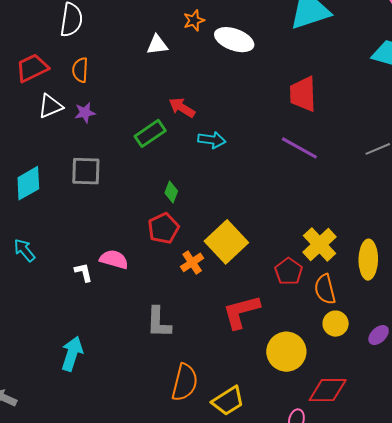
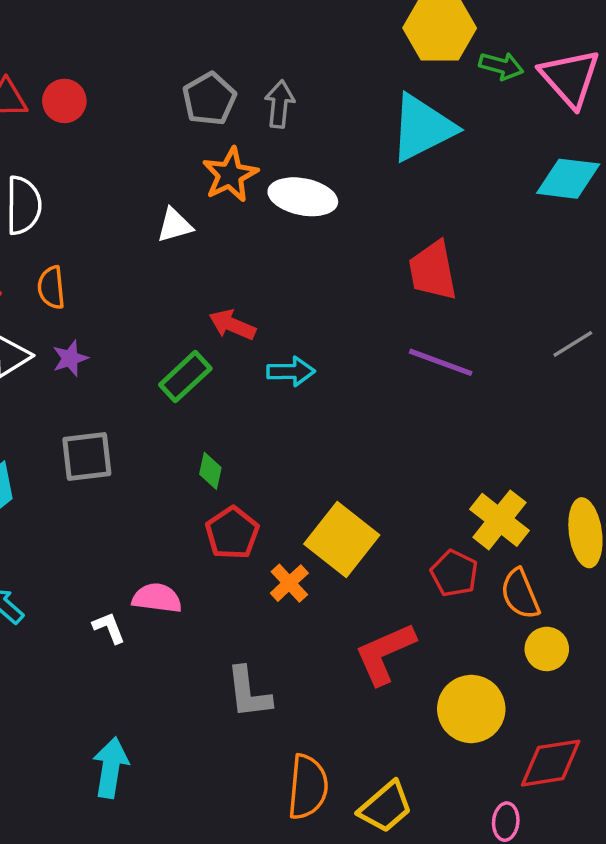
orange star: (194, 20) -> (230, 175), size x1.5
green diamond: (171, 192) -> (210, 471), moved

